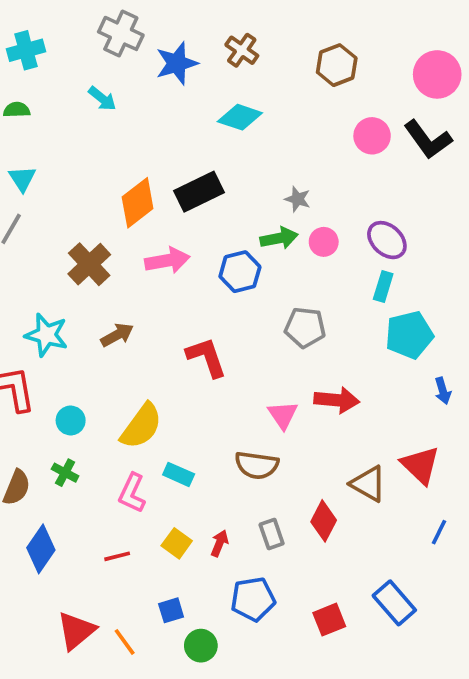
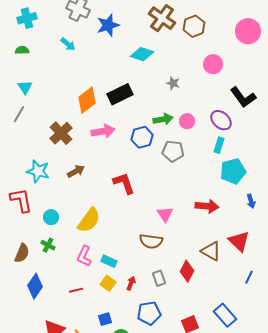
brown cross: (242, 50) -> (162, 18), moved, size x1.5
black L-shape: (428, 140) -> (243, 97), moved
gray star: (298, 199) -> (173, 83), moved
gray pentagon: (305, 327) -> (173, 151), moved
red arrow: (337, 400) -> (207, 206), moved
cyan rectangle: (179, 474) -> (109, 261), moved

